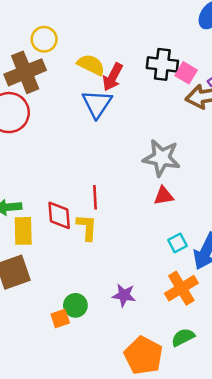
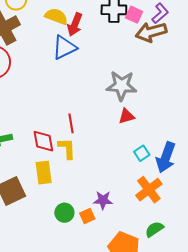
blue triangle: (97, 104) -> (64, 47), turned 36
yellow rectangle: (23, 231) -> (44, 173), moved
orange square: (60, 319) -> (87, 216), moved

